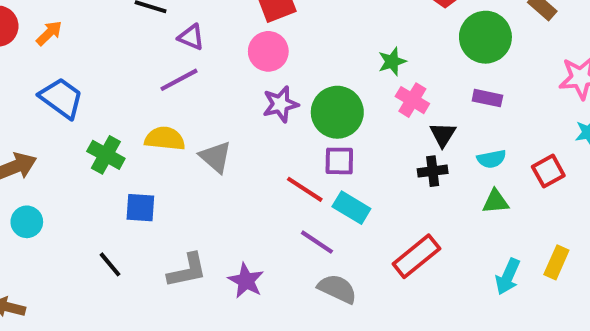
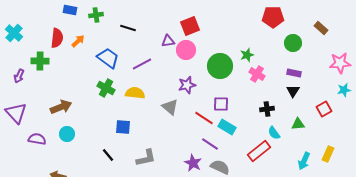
purple triangle: (191, 37) -> (168, 41), moved, turned -32
green circle: (485, 37) -> (293, 43), size x0.7
blue trapezoid: (61, 98) -> (108, 58), moved
purple star: (280, 104) -> (187, 85), moved
green circle: (337, 112) -> (220, 66), moved
black triangle: (443, 135) -> (293, 91), moved
green cross: (106, 155) -> (106, 88), moved
gray triangle: (216, 157) -> (170, 107), moved
cyan semicircle: (491, 159) -> (274, 133), moved, turned 64
purple star: (246, 281) -> (193, 163), moved

